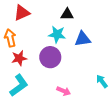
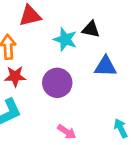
cyan star: (57, 34) -> (65, 39), moved

